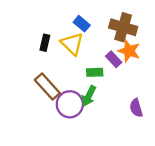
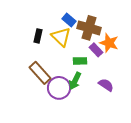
brown cross: (123, 27) -> (89, 28), moved
purple semicircle: (136, 108) -> (106, 85), moved, turned 140

